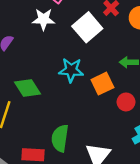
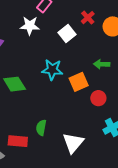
white square: (87, 27) -> (67, 34), size x0.7
green semicircle: (60, 138) -> (41, 128), size x0.7

